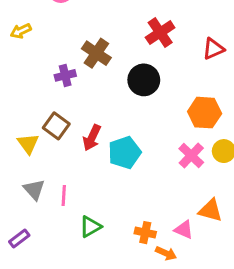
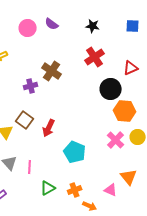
black circle: (144, 80) -> (111, 89), moved
cyan pentagon: (124, 153) -> (75, 152), moved, turned -30
orange triangle: (210, 210) -> (129, 177), turned 36
orange cross: (145, 233) -> (75, 190), moved, turned -32
orange arrow: (166, 253) -> (90, 206), moved

